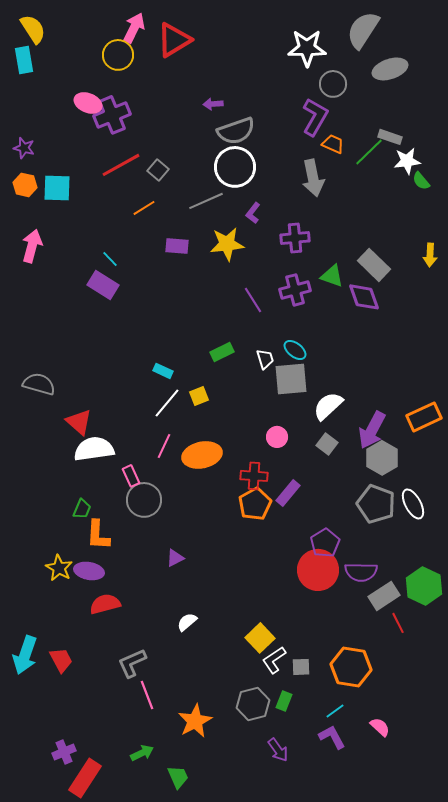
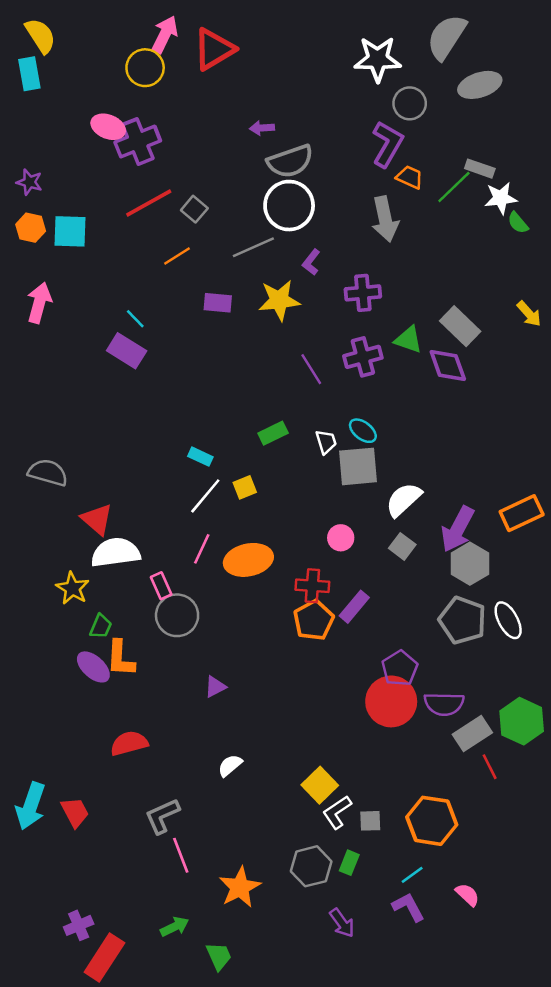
yellow arrow: (430, 255) -> (529, 314), turned -45
yellow star: (59, 568) -> (72, 588), moved
purple ellipse: (89, 571) -> (93, 667), moved, turned 32

